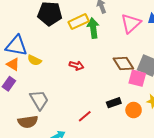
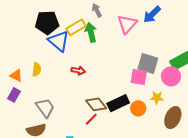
blue triangle: (16, 46) -> (59, 41), moved, turned 35
yellow semicircle: (34, 60) -> (37, 69), turned -104
brown diamond: (123, 63) -> (96, 104), moved
black rectangle: (114, 103) -> (118, 103), size x1.5

